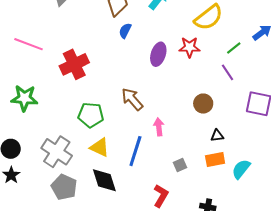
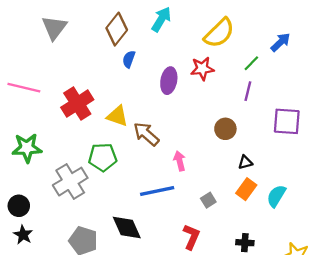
purple line: (227, 72) -> (248, 91), turned 54
yellow triangle: (100, 147) -> (117, 116), moved
blue line: (135, 151) -> (157, 191), turned 68
gray cross: (57, 152) -> (70, 182), moved, turned 32
orange rectangle: (215, 160) -> (246, 189), turned -36

